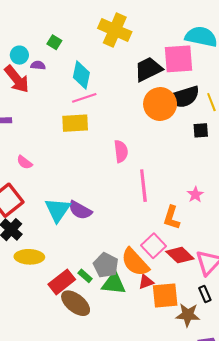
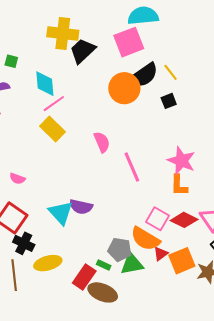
black trapezoid: (148, 69) -> (83, 51), moved
yellow rectangle: (75, 123) -> (53, 129), turned 65
pink star: (195, 195) -> (181, 161), size x1.8
orange L-shape: (172, 218) -> (179, 185), moved

